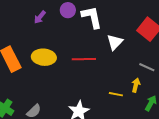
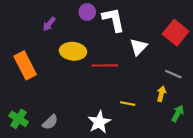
purple arrow: (40, 17) -> (49, 24), moved
yellow ellipse: (44, 57) -> (73, 51), moved
yellow line: (116, 94) -> (128, 104), moved

